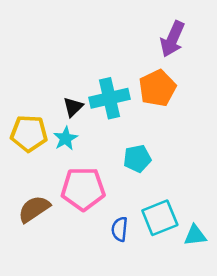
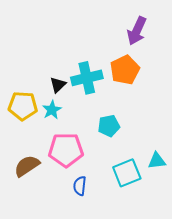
blue semicircle: (120, 229) -> (80, 186), moved
cyan triangle: (195, 235) -> (157, 161), moved

